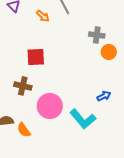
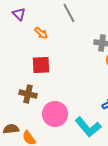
orange arrow: (43, 16) -> (41, 33), moved

